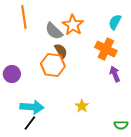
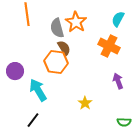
gray semicircle: (54, 31) -> (57, 28), turned 30
purple arrow: (115, 74) -> (118, 81), moved
cyan arrow: (32, 107) -> (38, 90), moved, turned -125

